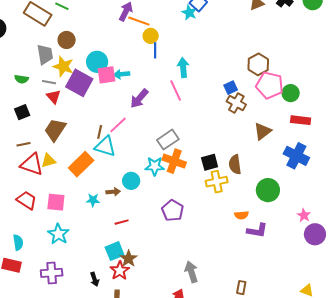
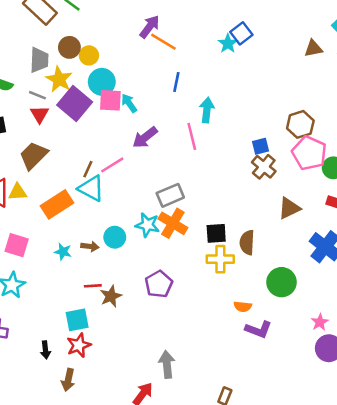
yellow circle: (151, 36) -> (89, 55), moved
cyan arrow: (122, 74) -> (129, 103), turned 49
brown star: (128, 259) -> (111, 296), moved

